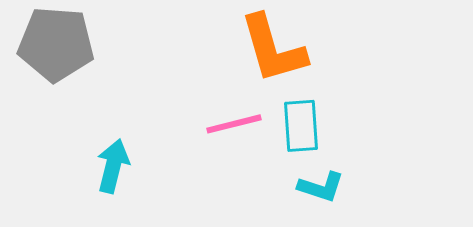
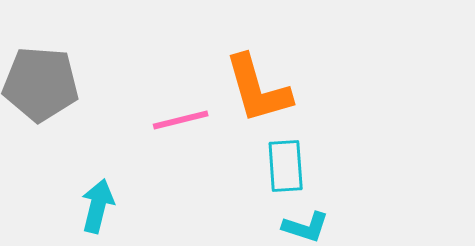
pink line: (234, 124) -> (181, 120), moved

